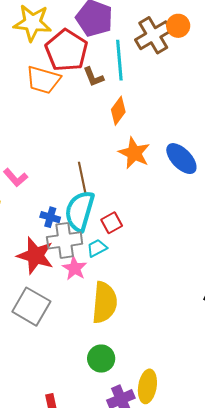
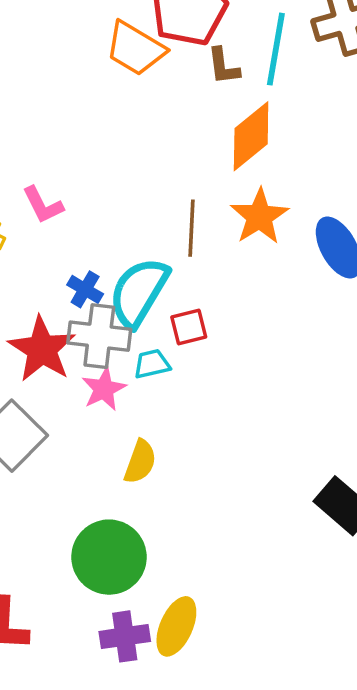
orange diamond: (118, 111) -> (251, 136), size x1.4
brown line: (82, 177) -> (191, 228), moved
yellow semicircle: (104, 303) -> (140, 462), size x0.6
green circle: (101, 359) -> (109, 557), size x1.5

